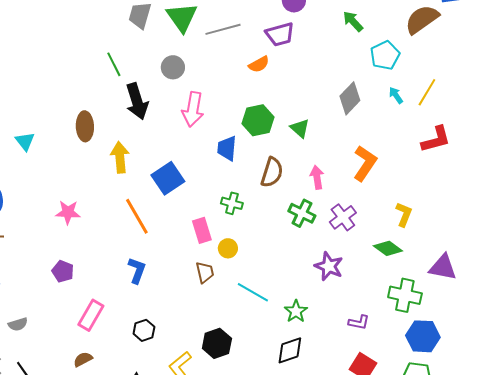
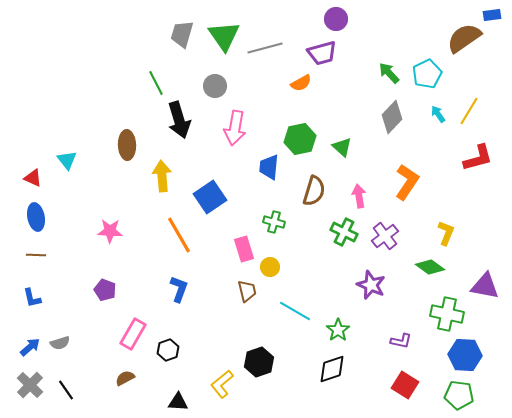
green arrow: (353, 21) -> (389, 73), moved
black hexagon: (144, 330) -> (168, 350), moved

